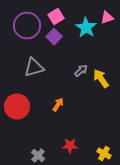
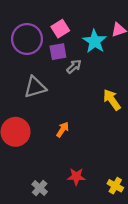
purple square: (54, 36) -> (58, 52), turned 35
gray arrow: (81, 70) -> (74, 66), moved

